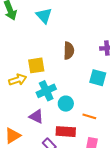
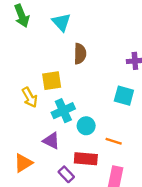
brown semicircle: (69, 51) -> (80, 54), moved
yellow arrow: (18, 80) -> (30, 97), turned 78

